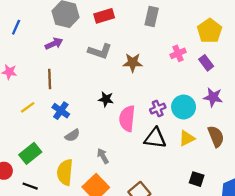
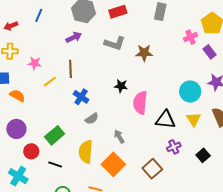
blue line: (16, 27) -> (39, 15), moved
pink cross: (178, 53) -> (191, 37), moved
yellow line: (28, 107) -> (50, 82), moved
purple cross: (158, 109) -> (174, 147), moved
yellow triangle: (187, 138) -> (194, 119), turned -35
black square: (197, 179) -> (203, 155), turned 32

